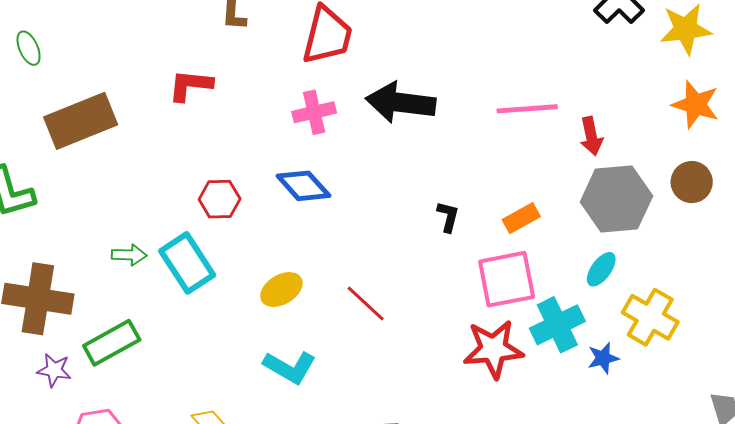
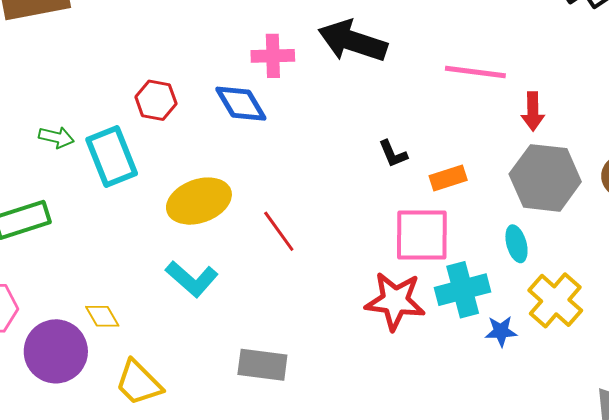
pink cross: (314, 112) -> (273, 56), moved
black L-shape: (448, 217) -> (393, 154), moved, turned 132
cyan ellipse: (601, 269) -> (516, 244), turned -63
yellow ellipse: (281, 290) -> (199, 201), size x1.5

